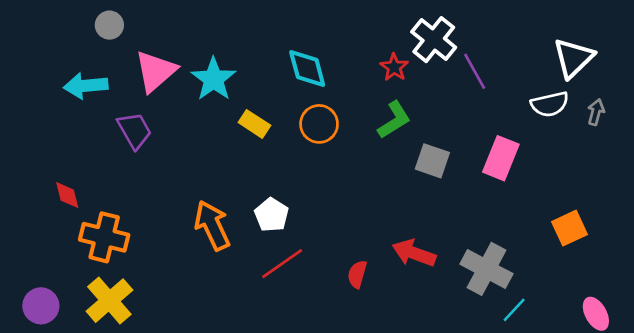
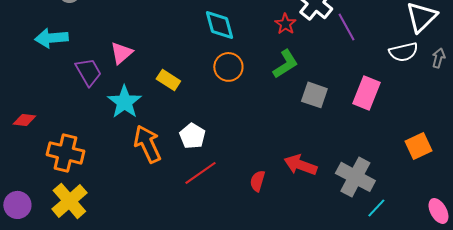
pink triangle: (156, 71) -> (121, 53), moved, size x0.7
cyan star: (214, 79) -> (124, 102), moved
yellow rectangle: (254, 124) -> (168, 80), moved
red diamond: (67, 195) -> (24, 120), moved, turned -70

